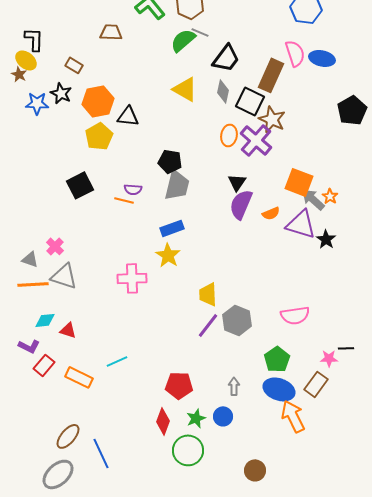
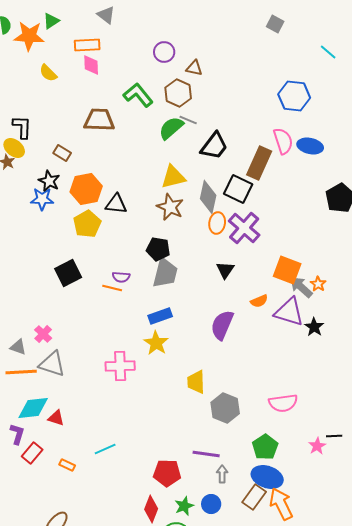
brown trapezoid: (111, 32) -> (99, 120), size x1.4
yellow triangle: (185, 89) -> (173, 177), turned -44
gray diamond: (223, 91) -> (208, 197), moved, size x1.4
blue star: (37, 103) -> (42, 199), moved
brown star: (272, 119) -> (170, 207), moved
purple semicircle: (241, 204) -> (222, 325), moved
cyan diamond: (45, 320) -> (33, 408), size x1.5
purple line: (208, 325) -> (206, 454), moved, turned 60
purple L-shape: (29, 346) -> (17, 434), turned -100
pink star: (329, 358) -> (317, 446), turned -30
orange rectangle: (79, 377) -> (67, 465), size x0.6
brown rectangle: (316, 384) -> (254, 497), moved

